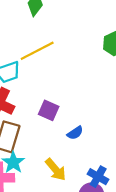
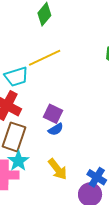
blue semicircle: (75, 133) -> (56, 129), moved

